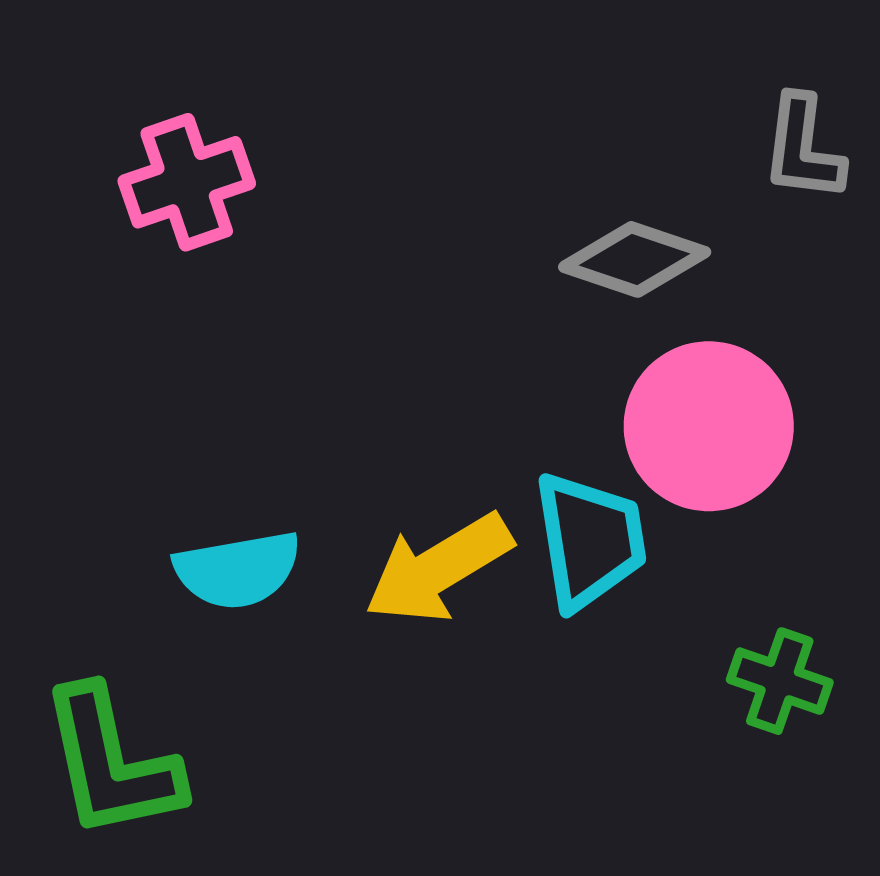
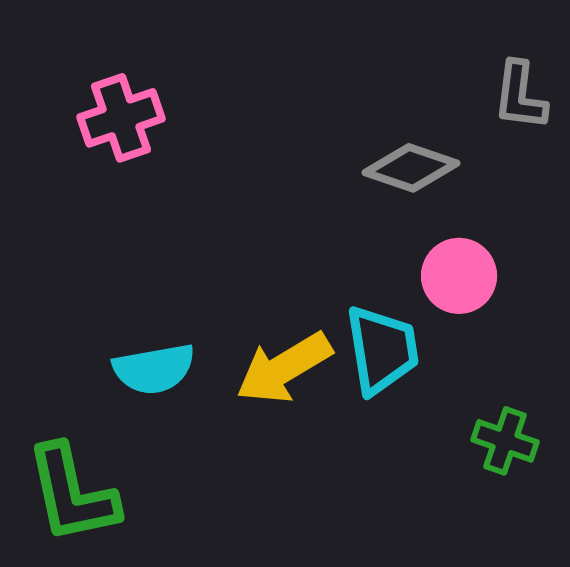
pink circle: (709, 426) -> (459, 276), size x0.7

